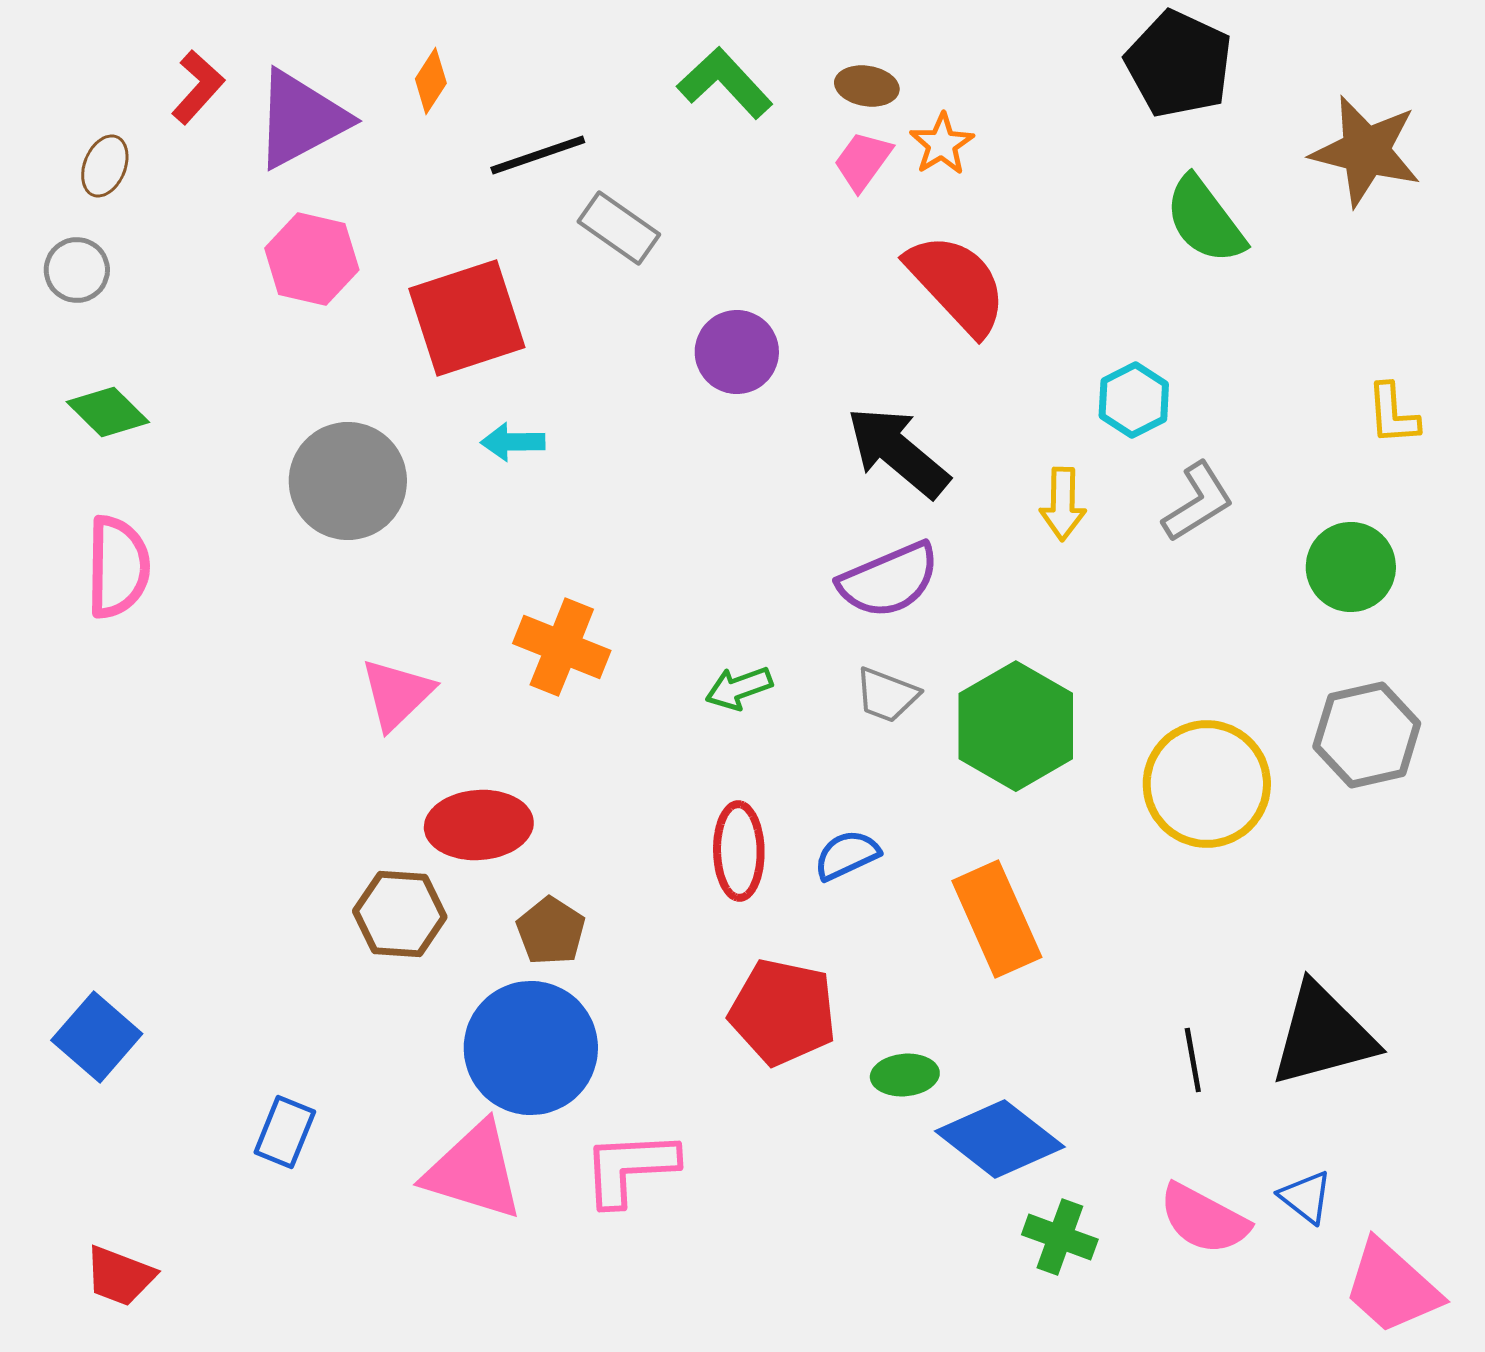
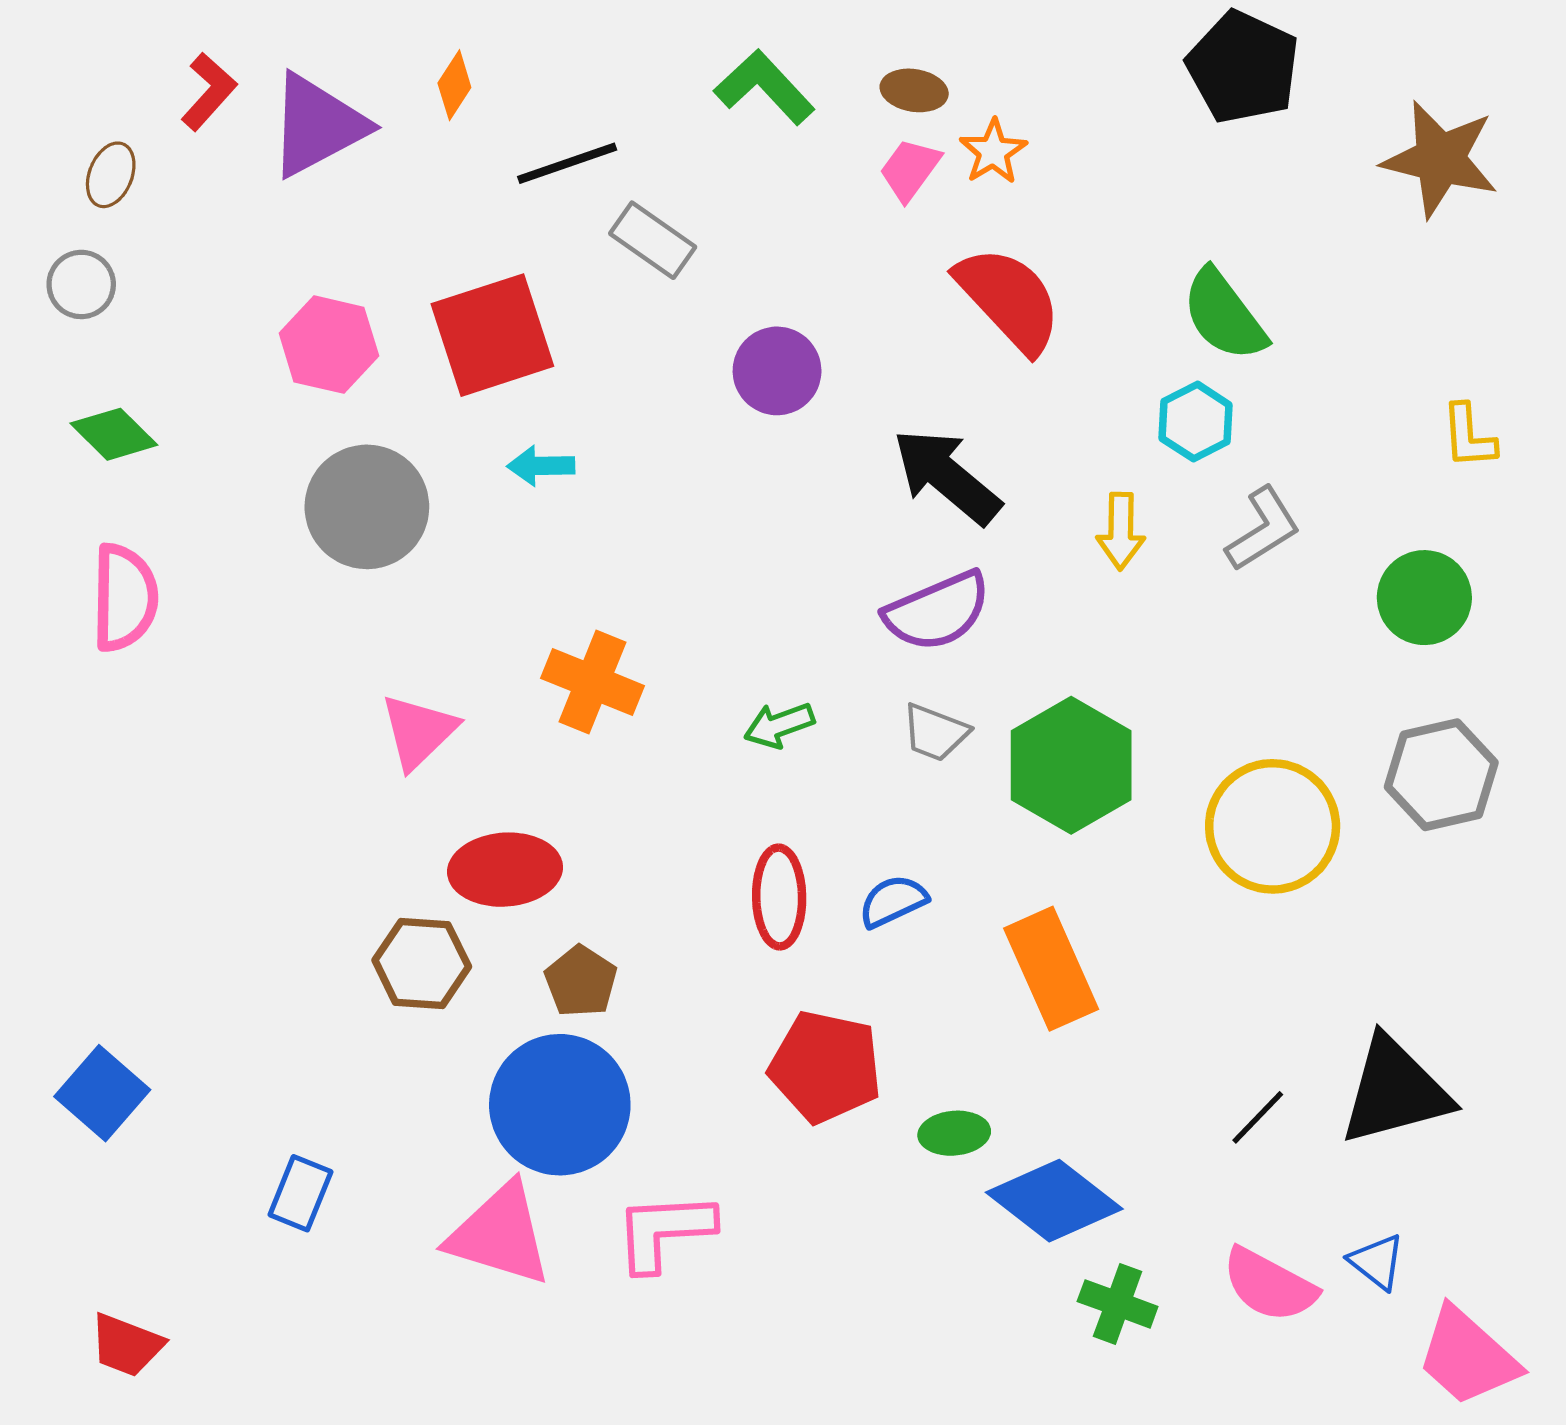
green semicircle: (1205, 220) -> (1224, 315), moved
pink hexagon: (312, 259) -> (329, 345), moved
black line: (1193, 1060) -> (1258, 1117), turned 54

